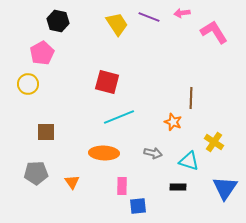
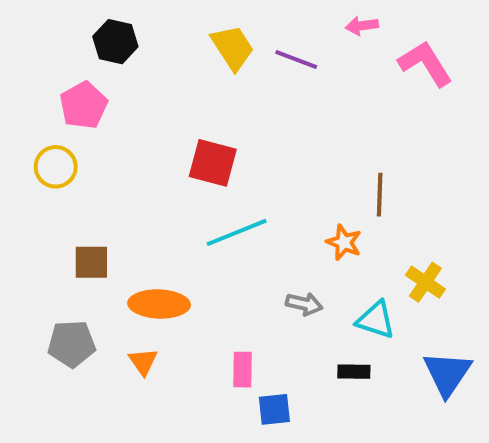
purple line: (149, 17) -> (296, 59), moved
orange ellipse: (104, 153) -> (159, 304), moved

